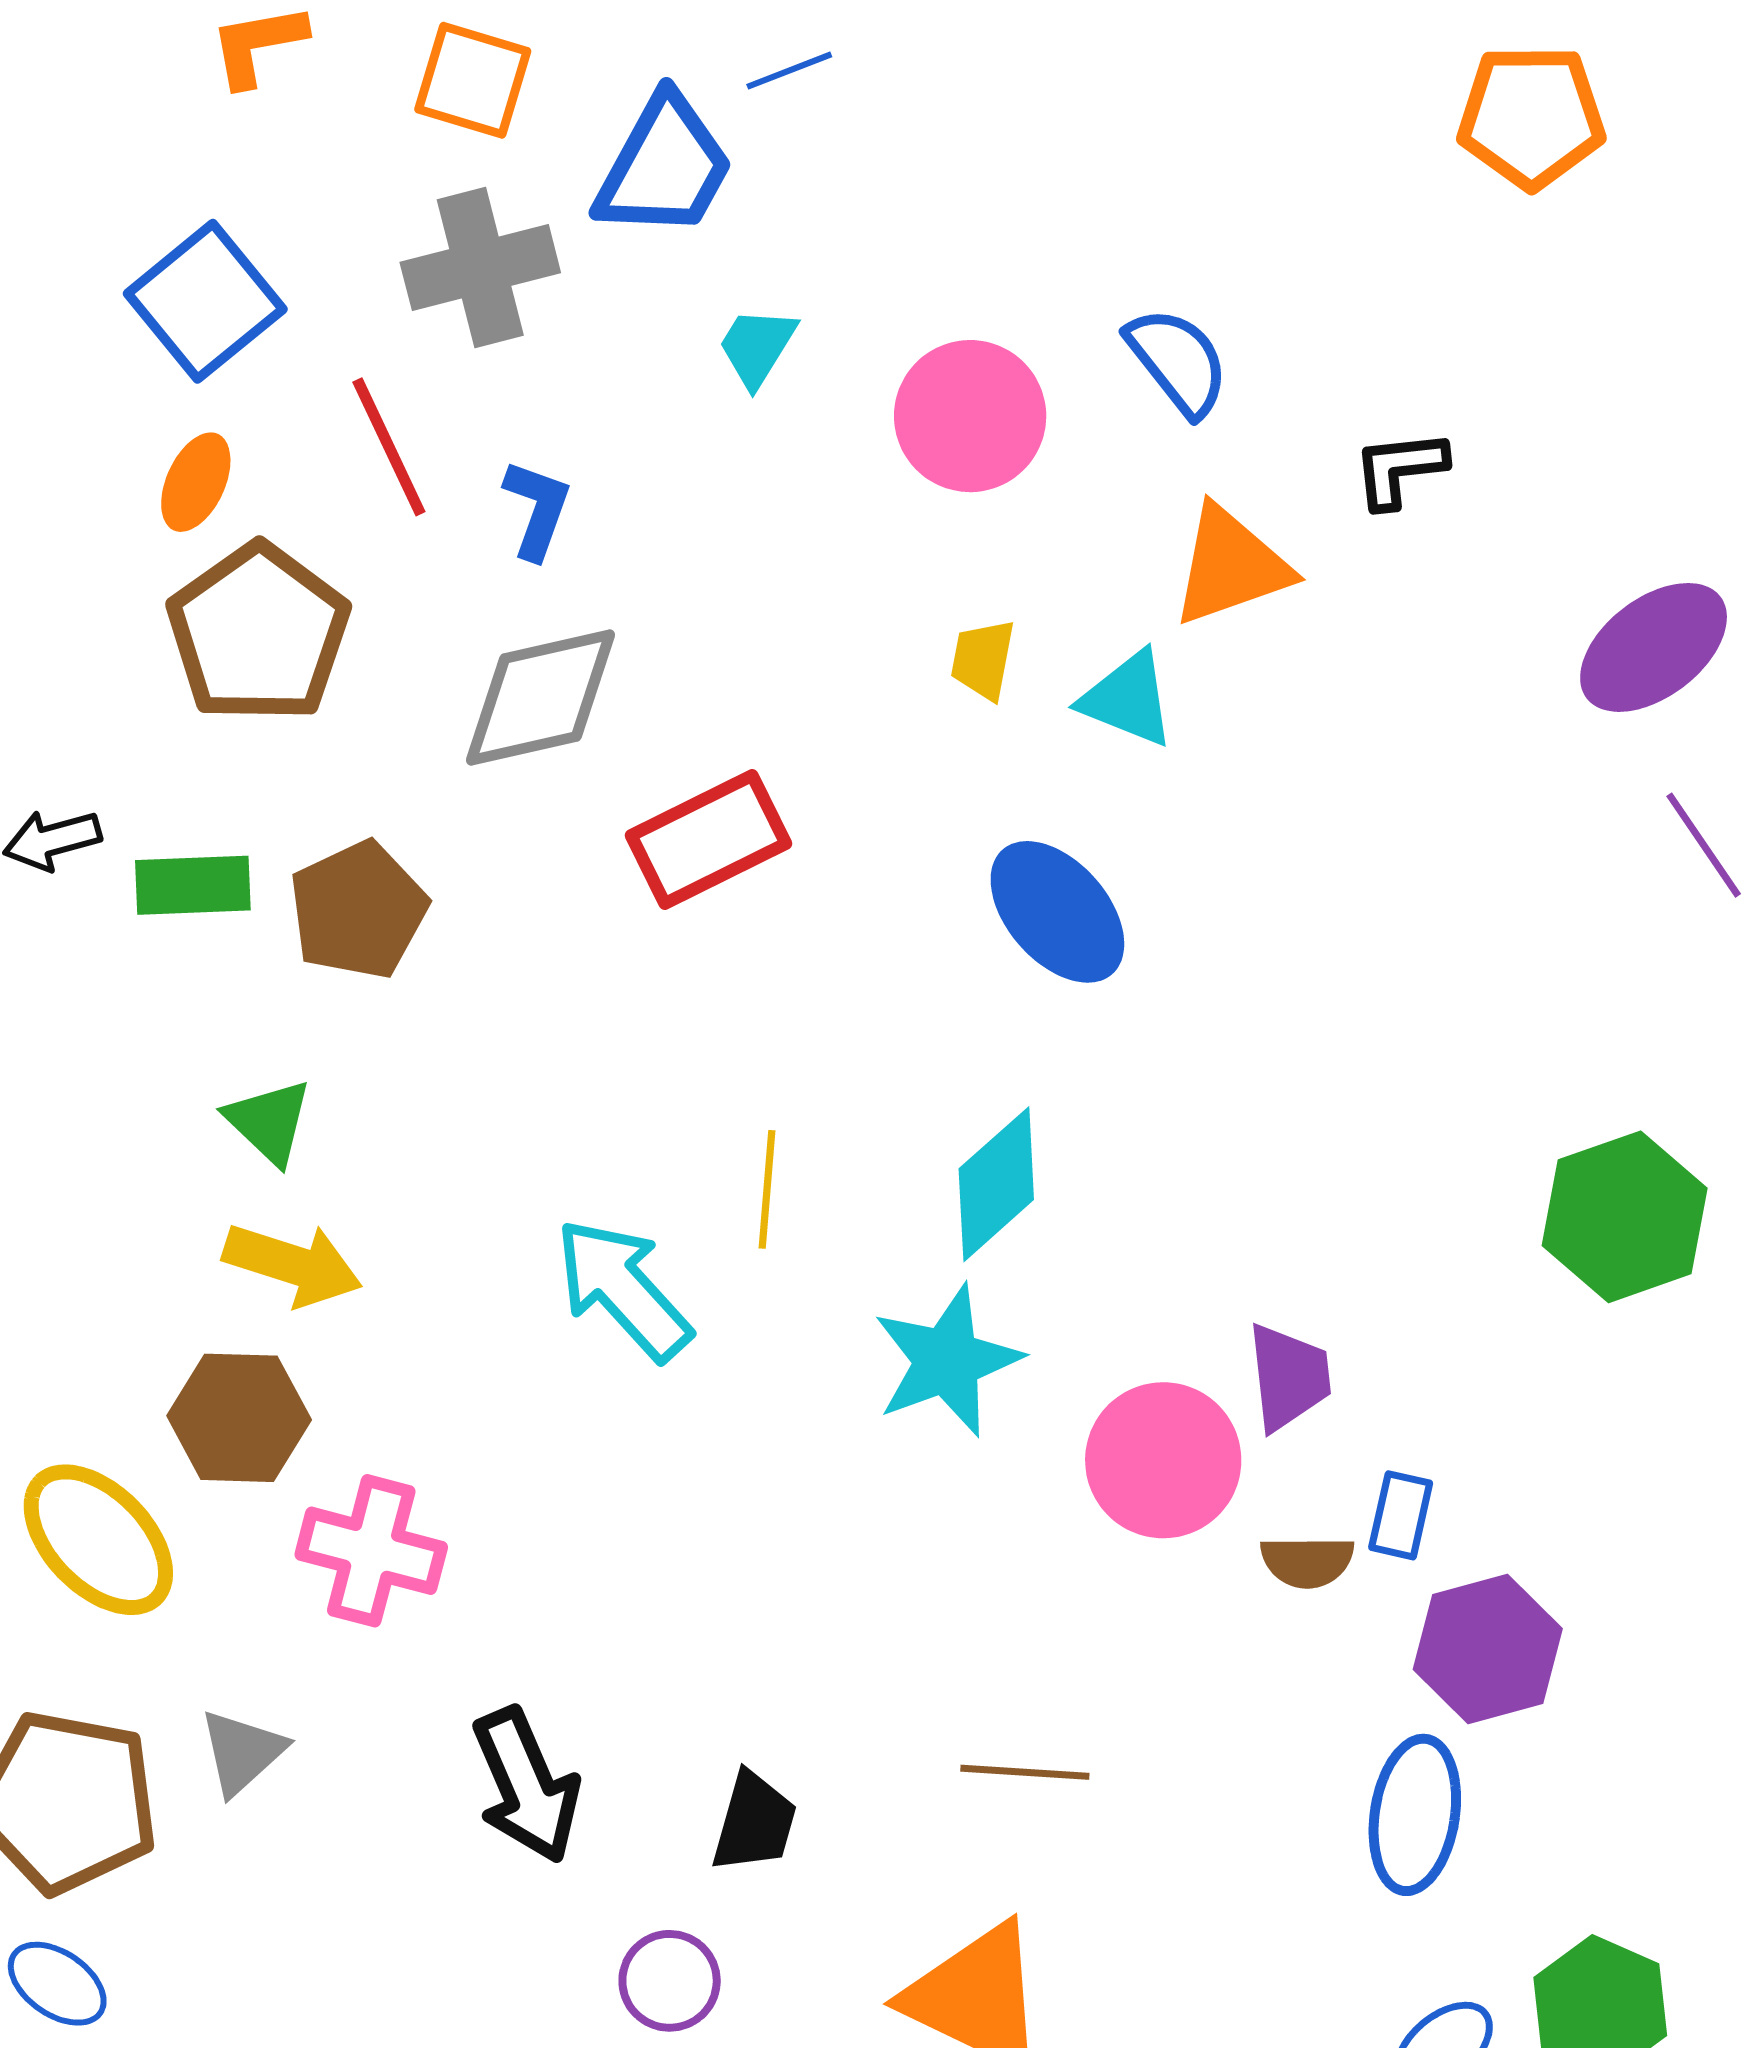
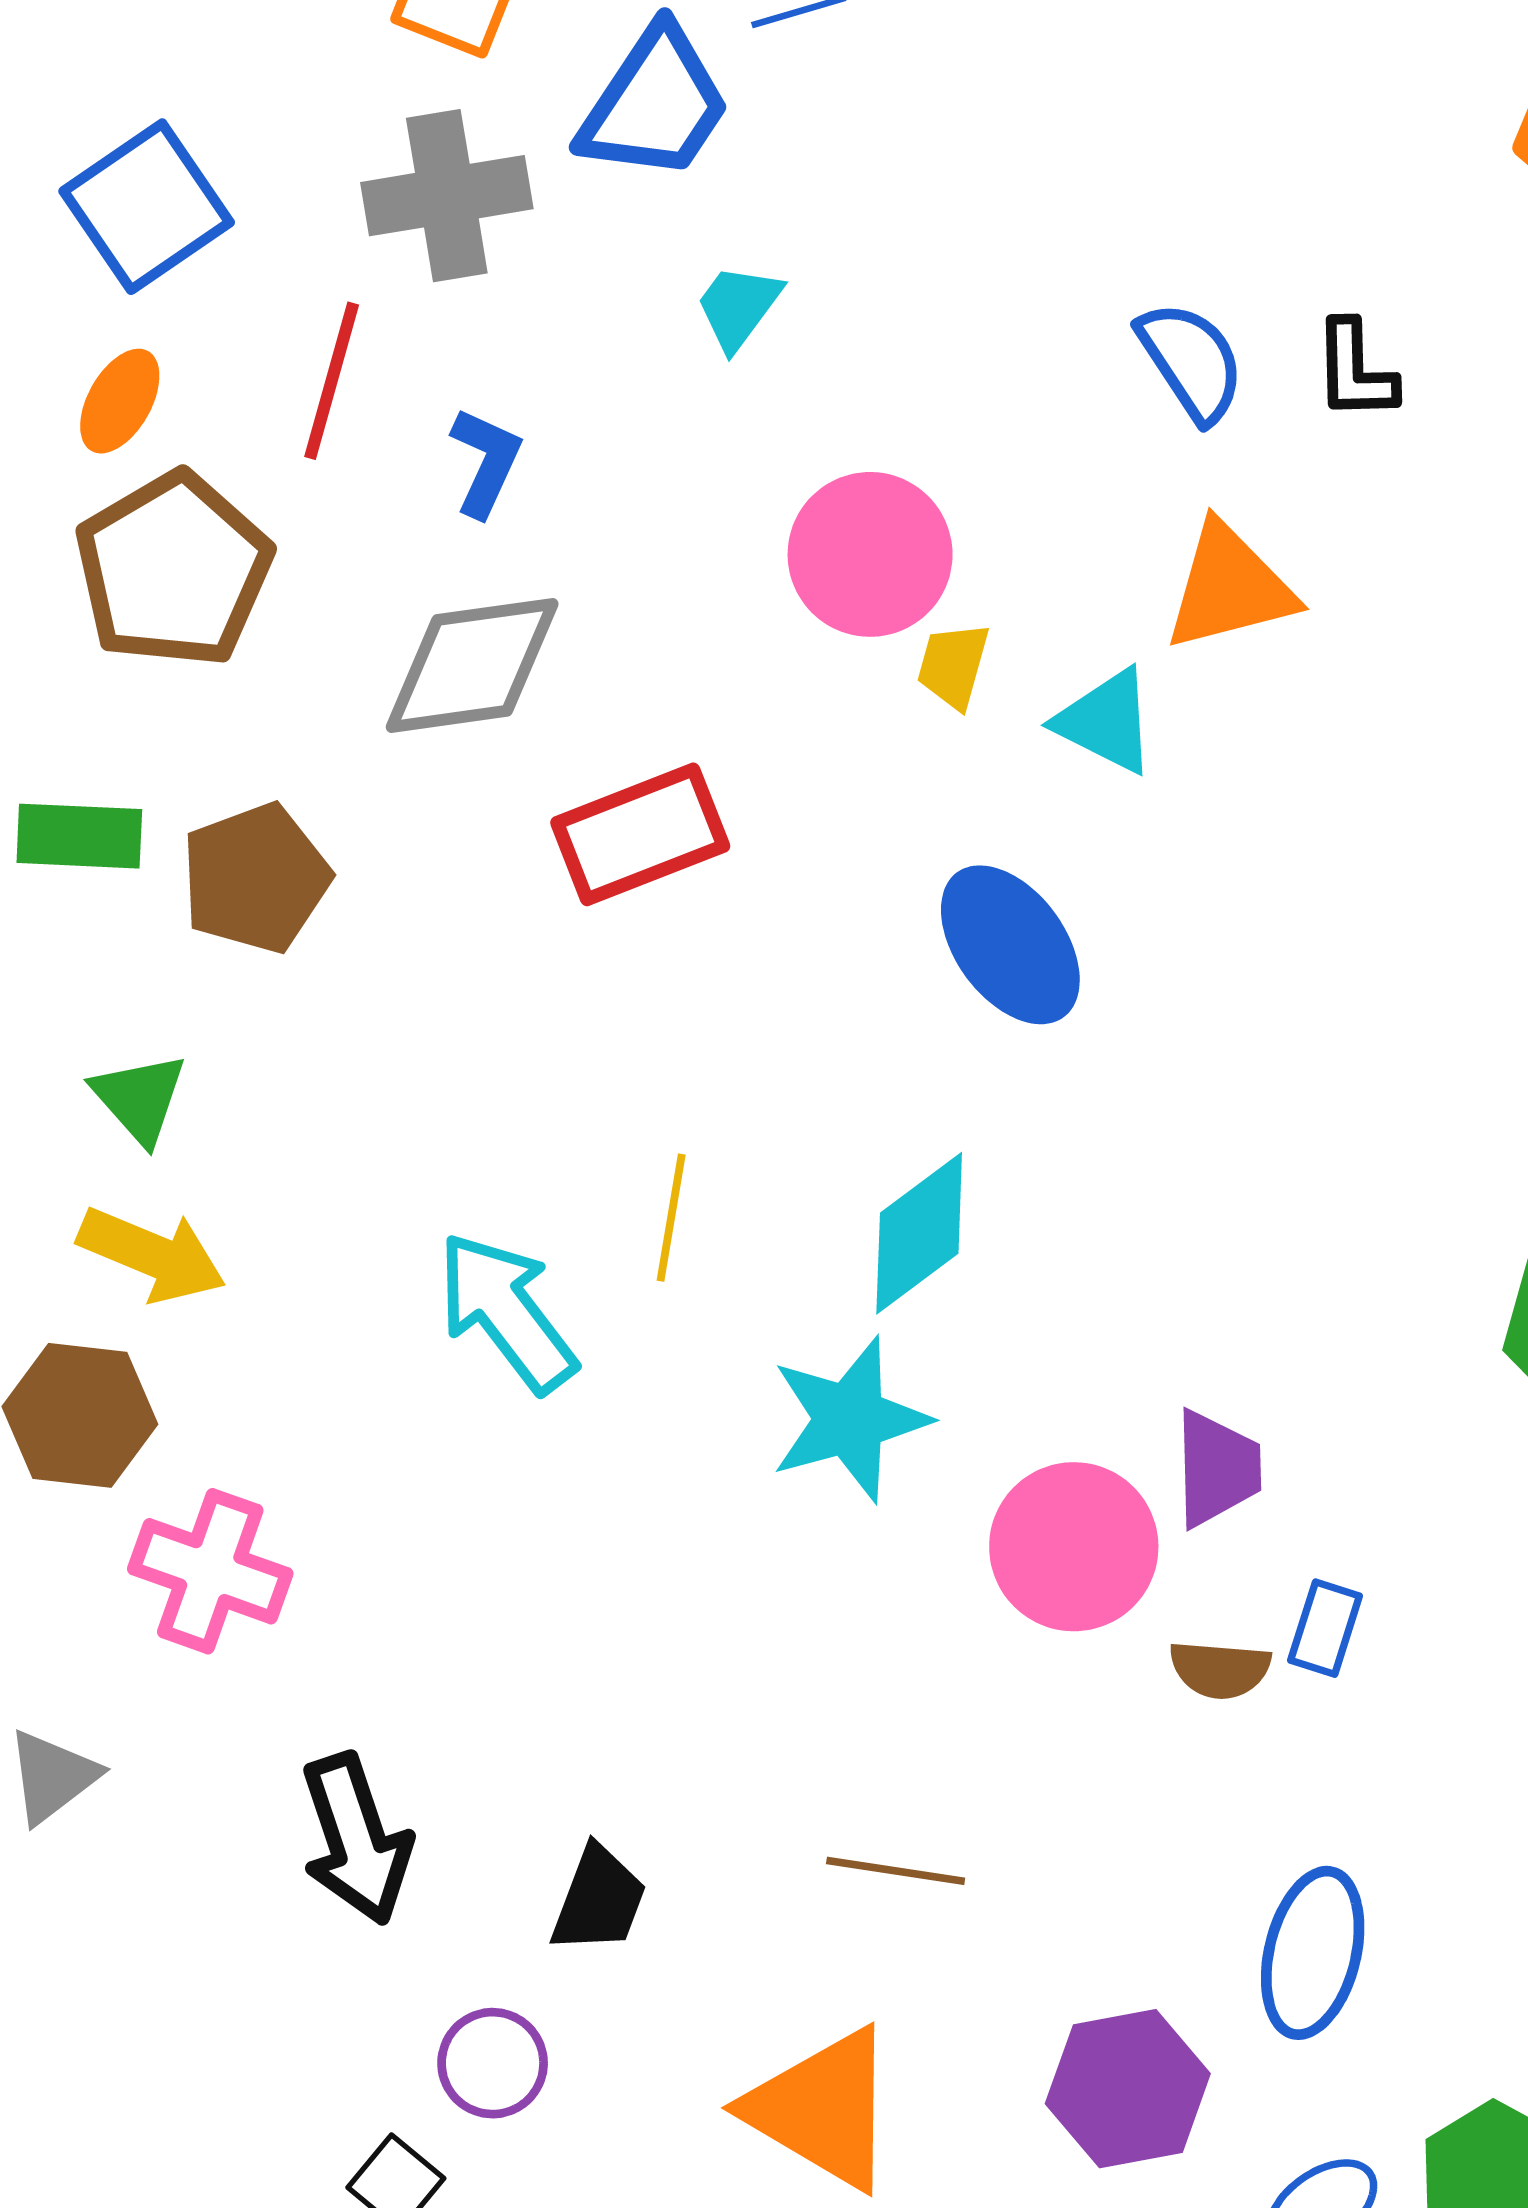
pink circle: (970, 416) -> (870, 554), moved
red line: (389, 447) -> (332, 381), turned 36
black L-shape: (1400, 469) -> (1355, 371), moved, turned -90
purple hexagon: (1488, 1649) -> (1128, 2089), moved

